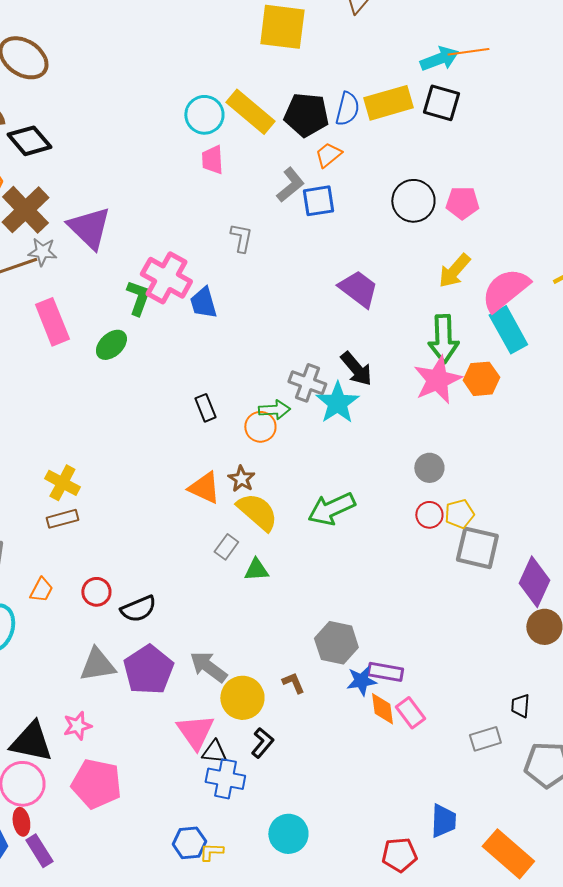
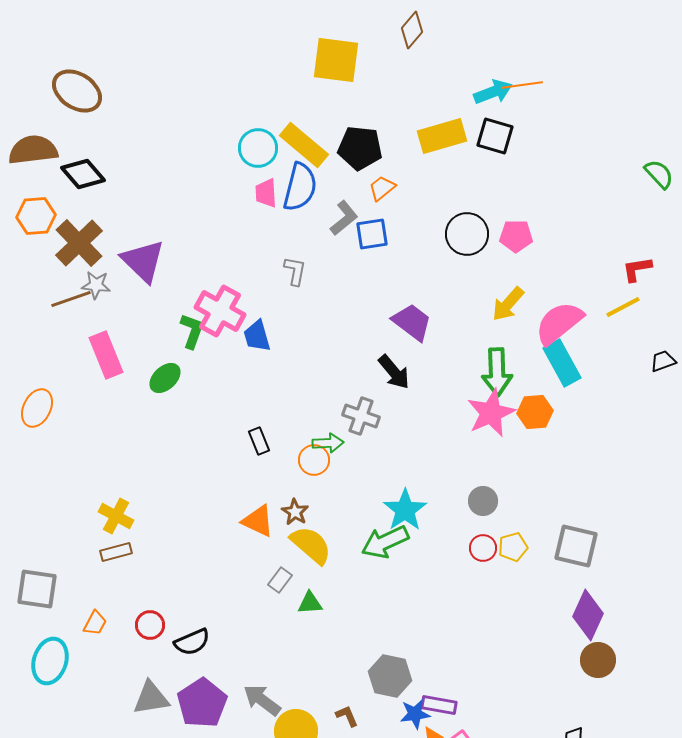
blue semicircle: (347, 109) -> (300, 187), moved, size x1.4
black arrow: (356, 369) -> (394, 372), moved
cyan star: (337, 403) -> (405, 510), moved
gray square: (477, 548) -> (576, 546), moved

